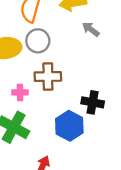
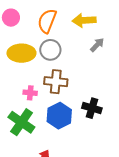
gray arrow: (91, 29) -> (97, 45), turned 91
blue hexagon: (69, 126) -> (59, 116), moved

